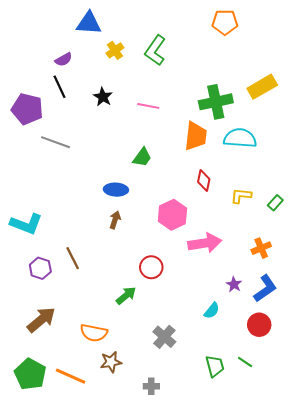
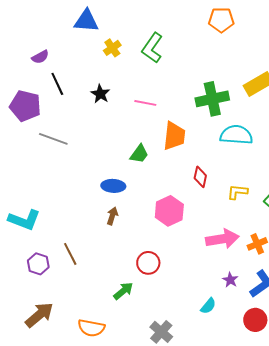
purple semicircle: (64, 59) -> (40, 57), moved
orange trapezoid: (196, 136) -> (174, 136), moved
pink arrow: (205, 243) -> (222, 239), moved

